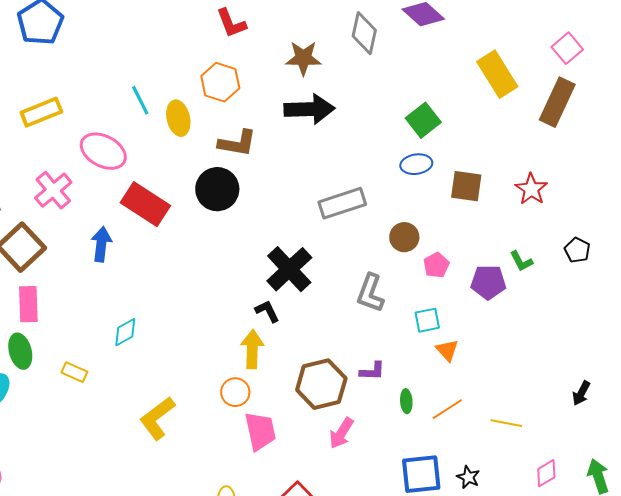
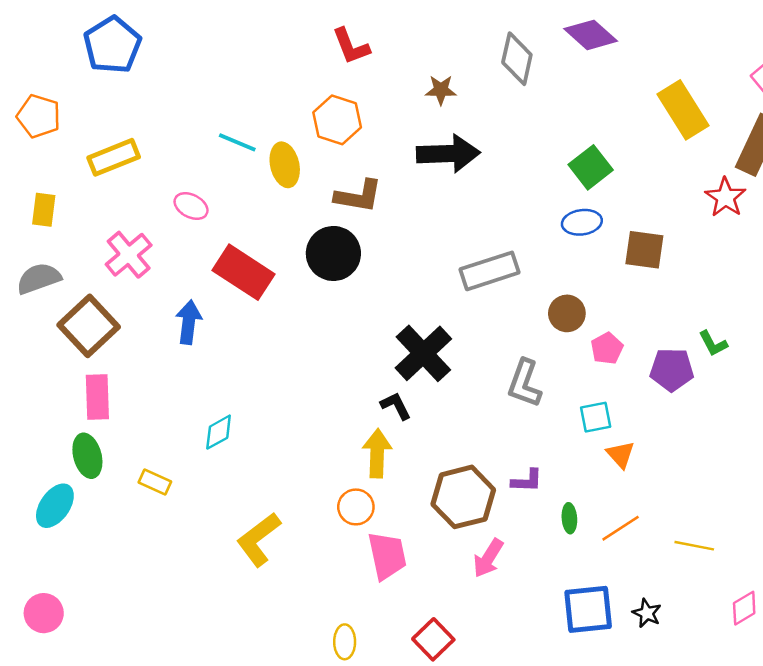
brown star: (303, 58) -> (441, 90), size x0.7
cyan line: (140, 100) -> (237, 142), turned -40
pink ellipse: (103, 151) -> (191, 206), size x0.6
red star: (531, 189) -> (725, 197), moved

